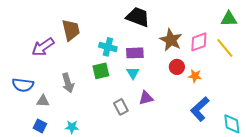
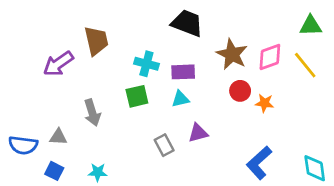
cyan triangle: (133, 73) -> (180, 99), turned 48
blue semicircle: (23, 85) -> (23, 145), moved
blue L-shape: (200, 109) -> (259, 163), moved

